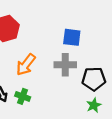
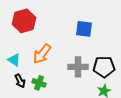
gray cross: (65, 65) -> (78, 67), moved

